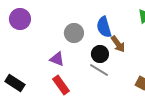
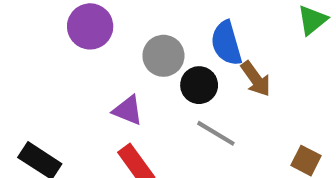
purple circle: (20, 19) -> (90, 26), moved
black circle: (100, 54) -> (199, 85), moved

